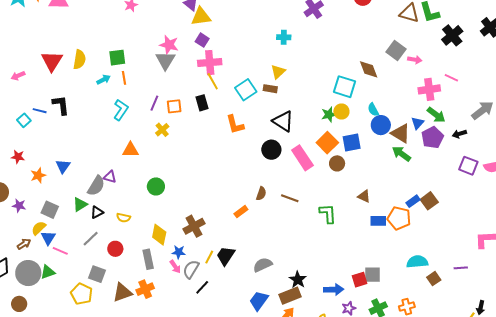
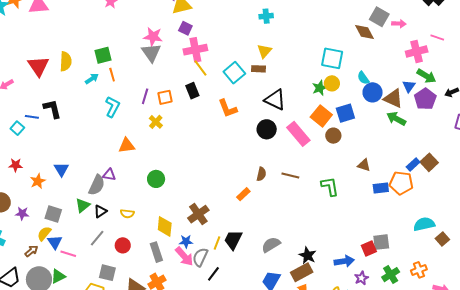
brown diamond: (369, 69) -> (364, 32), moved
pink arrow: (175, 267) -> (184, 256), size x1.5

